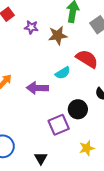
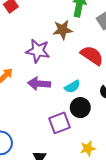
purple star: (31, 27) -> (38, 51), moved, size x1.6
cyan semicircle: (63, 73) -> (72, 87), moved

